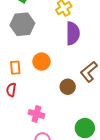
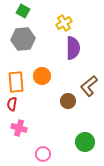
orange rectangle: (15, 68) -> (16, 82), size x1.5
pink cross: (36, 114) -> (19, 128), moved

